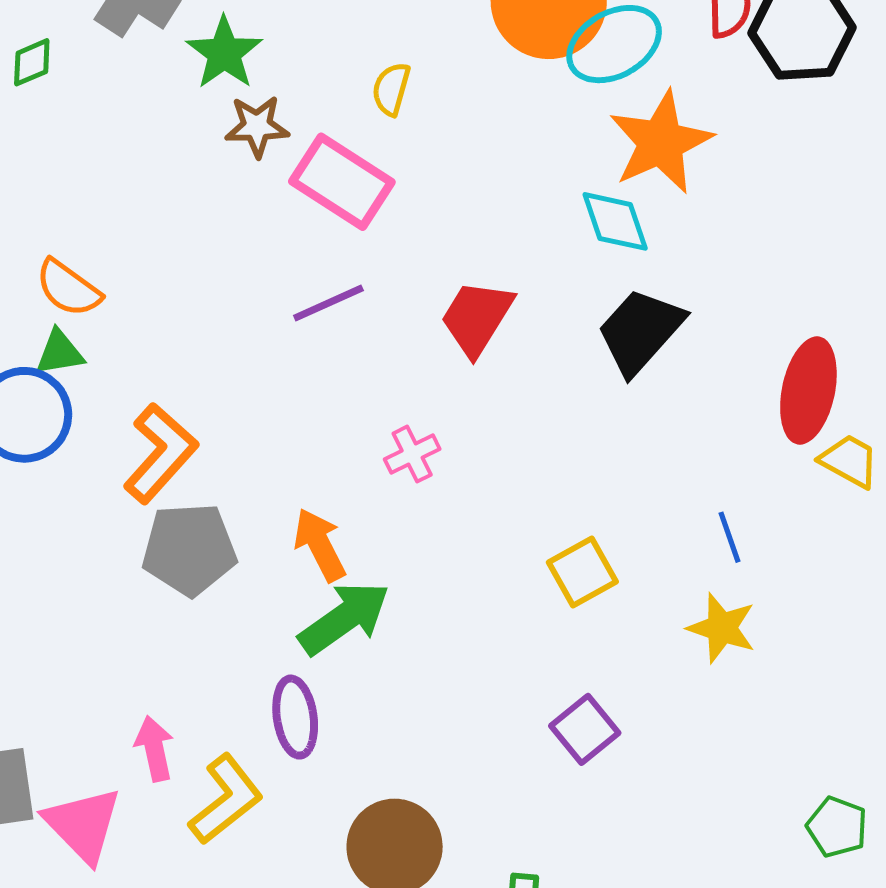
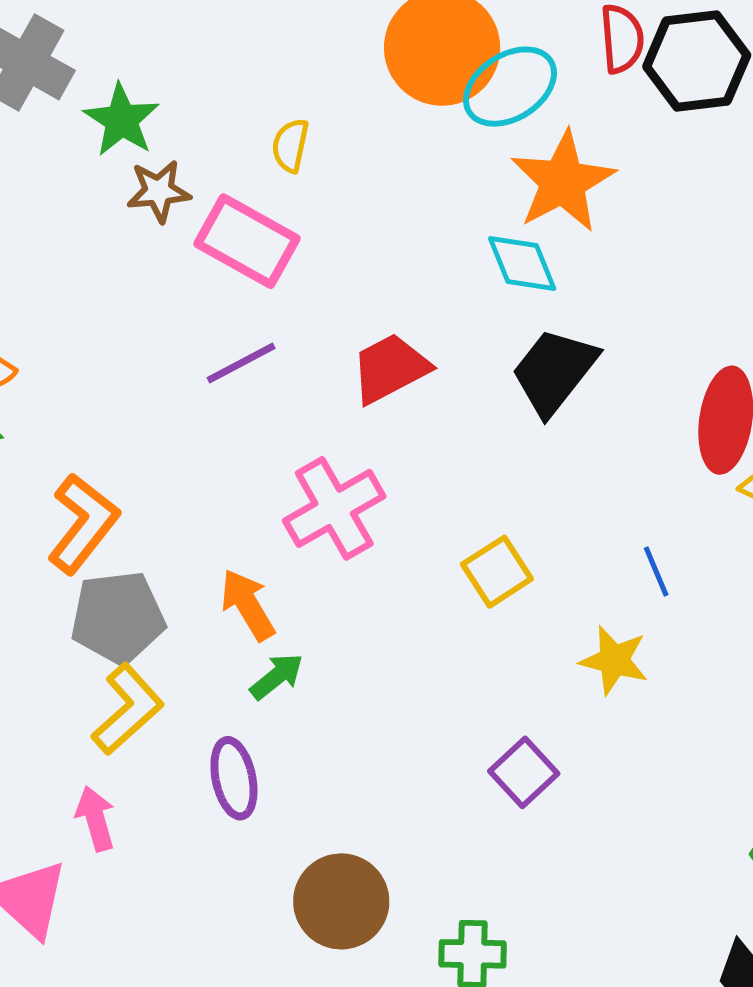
red trapezoid: (477, 318) -> (390, 368), turned 34
pink cross: (412, 454) -> (334, 508), size x1.8
yellow square: (582, 572) -> (497, 572), moved
green arrow: (344, 618) -> (277, 676), size x0.6
yellow star: (722, 628) -> (614, 660), moved
yellow L-shape: (226, 799) -> (128, 709), moved

